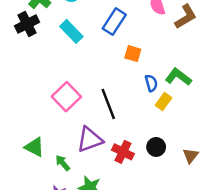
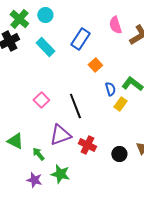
orange square: (133, 54) -> (95, 65), turned 32
pink square: (66, 97) -> (41, 100), size x0.7
black circle: (156, 147) -> (119, 154), moved

